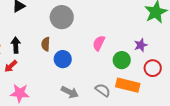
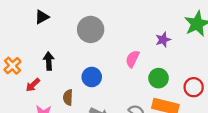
brown semicircle: (46, 44) -> (68, 97), moved
black arrow: (16, 45) -> (49, 61), moved
purple star: (141, 45) -> (163, 40), moved

